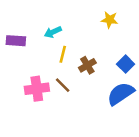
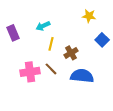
purple rectangle: (16, 41) -> (13, 33), turned 63
blue square: (126, 64) -> (102, 40), moved
blue semicircle: (121, 94) -> (82, 76), moved, turned 40

